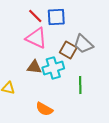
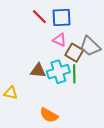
pink triangle: (36, 38) -> (59, 40), moved, size x0.6
green line: (80, 85) -> (74, 74), moved

